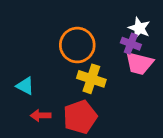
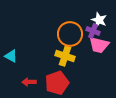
orange circle: (77, 45) -> (70, 34), moved
cyan triangle: (25, 86) -> (11, 56), moved

